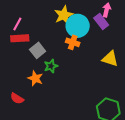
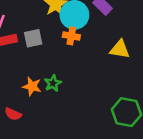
gray square: (38, 50) -> (33, 38), moved, turned 35
green star: (51, 66) -> (53, 83), moved

